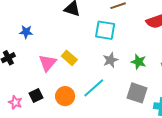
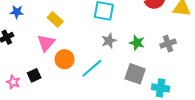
blue star: (26, 32) -> (17, 12), moved
yellow rectangle: (69, 58) -> (55, 20), moved
orange circle: (65, 96) -> (65, 59), moved

